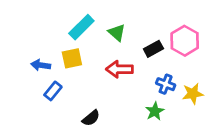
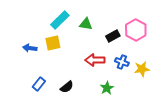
green triangle: (117, 33) -> (86, 24), turned -32
red arrow: (119, 69) -> (95, 60), moved
blue rectangle: (53, 91) -> (39, 84), moved
green star: (155, 111) -> (107, 88), moved

